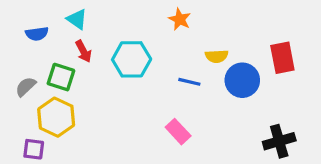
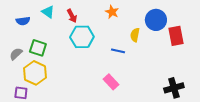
red arrow: (83, 51) -> (72, 16), moved
yellow semicircle: (217, 56) -> (135, 35), turned 104
blue circle: (242, 80) -> (156, 20), moved

